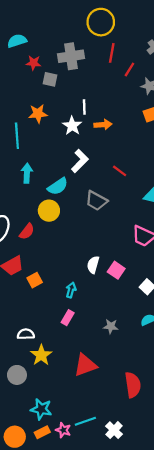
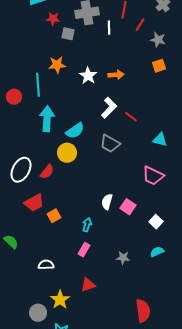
white line: (84, 107) -> (109, 28), moved
white L-shape: (80, 161) -> (109, 108), moved
cyan arrow: (27, 173) -> (47, 119), size x1.4
yellow star: (41, 355) -> (60, 300), moved
red triangle: (85, 365) -> (88, 285), moved, size x0.7
gray circle: (17, 375) -> (38, 313), moved

